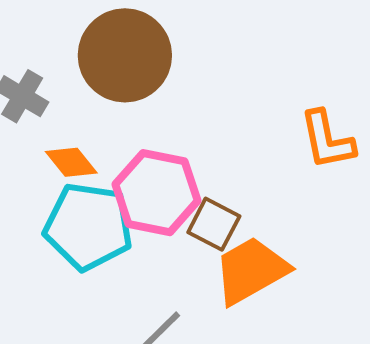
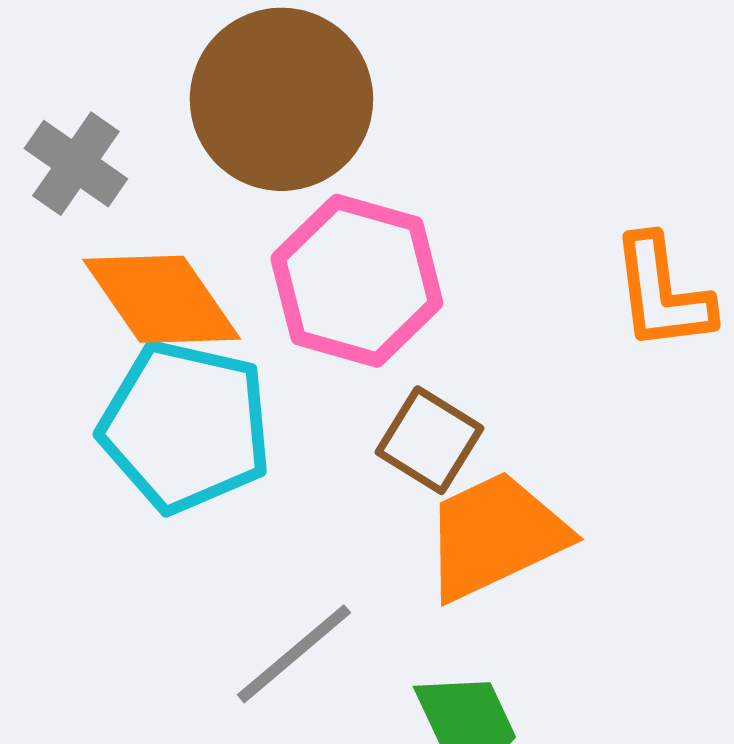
orange diamond: (71, 162) -> (162, 299), size x1.6
pink hexagon: (157, 193) -> (357, 281), moved

